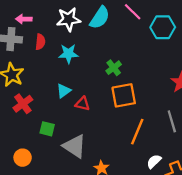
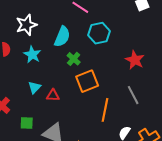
cyan semicircle: (100, 18) -> (62, 37), moved
cyan hexagon: (163, 27) -> (99, 33), moved
cyan star: (69, 54) -> (32, 55), turned -30

